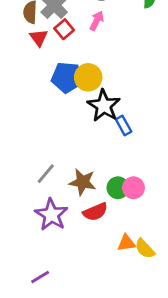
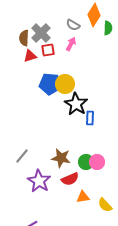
red square: (64, 29) -> (48, 50), turned 32
red triangle: (39, 38) -> (30, 56), turned 48
blue rectangle: (124, 125) -> (90, 118), turned 32
gray line: (46, 174) -> (22, 156), moved
orange triangle: (126, 243) -> (83, 197), moved

